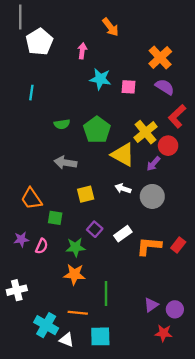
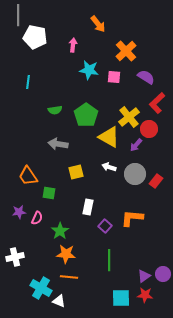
white pentagon: (39, 42) -> (35, 37), turned -30
orange cross: (160, 58) -> (126, 51), moved
purple square: (95, 229) -> (105, 226), moved
white rectangle: (123, 234) -> (88, 207), moved, turned -42
red rectangle: (178, 245) -> (156, 181), moved
green star: (75, 247) -> (60, 231), moved, turned -30
orange star: (74, 274) -> (66, 254), moved
green line: (106, 294) -> (109, 260), moved
purple triangle: (151, 305) -> (144, 276), moved
purple circle: (175, 309) -> (163, 274), moved
cyan square: (100, 336) -> (121, 298), moved

